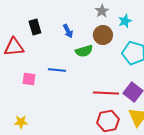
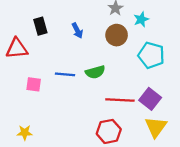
green semicircle: (84, 51) -> (95, 72), moved
red hexagon: (108, 121) -> (109, 131), moved

